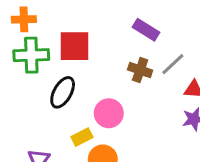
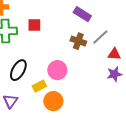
red square: (74, 46) -> (34, 25), size x0.6
black ellipse: (63, 92) -> (18, 70), moved

